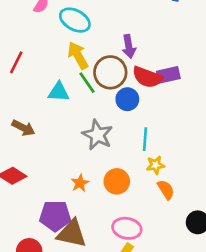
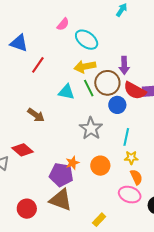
yellow arrow: (78, 55) -> (85, 67), turned -80
purple pentagon: (55, 216) -> (61, 175), moved
pink ellipse: (127, 228) -> (130, 195), moved

